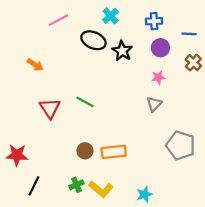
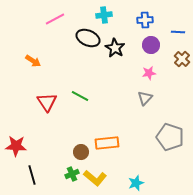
cyan cross: (110, 16) -> (104, 15), turned 35
brown circle: (85, 151) -> (81, 152), moved
black line: (34, 186) -> (32, 175), turned -42

